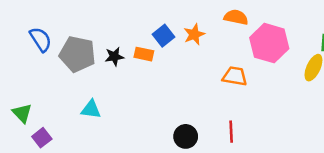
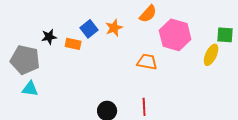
orange semicircle: (236, 17) -> (148, 14), turned 120
gray pentagon: (77, 54) -> (25, 60), moved
black star: (114, 57) -> (49, 37), moved

